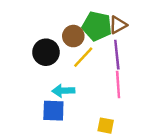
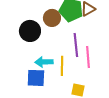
purple line: (117, 55) -> (76, 45), moved
yellow line: (83, 57) -> (62, 66), moved, turned -42

